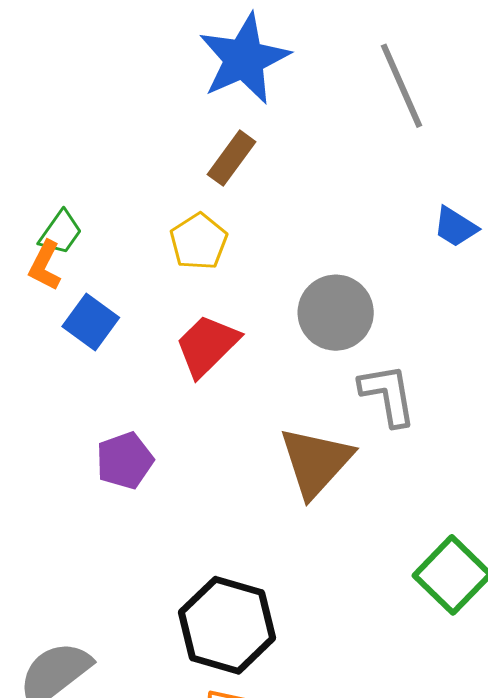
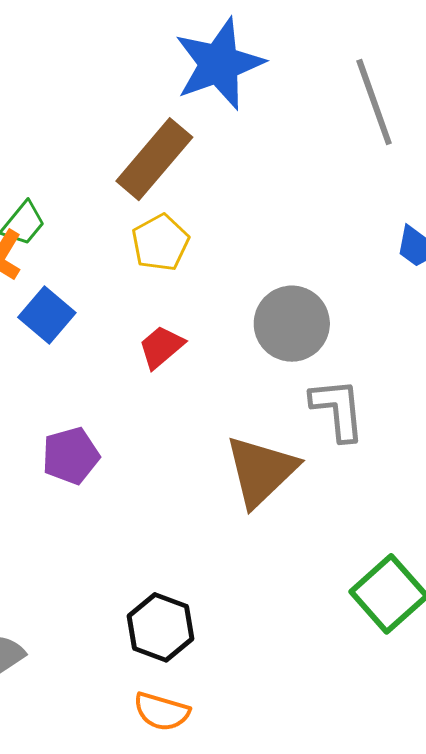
brown rectangle: (231, 158) -> (154, 159), moved, size x1.5
red trapezoid: (207, 345) -> (161, 347), size x0.7
black hexagon: (227, 625) -> (161, 627), size x0.7

